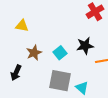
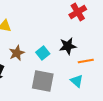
cyan triangle: (82, 88) -> (77, 81), moved

